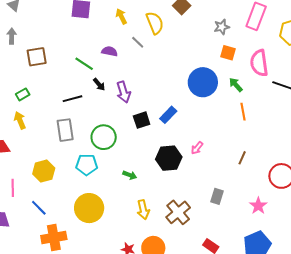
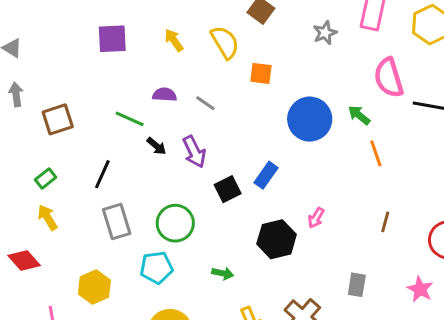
gray line: (138, 42) -> (205, 103), moved
orange square: (228, 53) -> (261, 73), moved
black line: (72, 99) -> (102, 174), moved, turned -42

